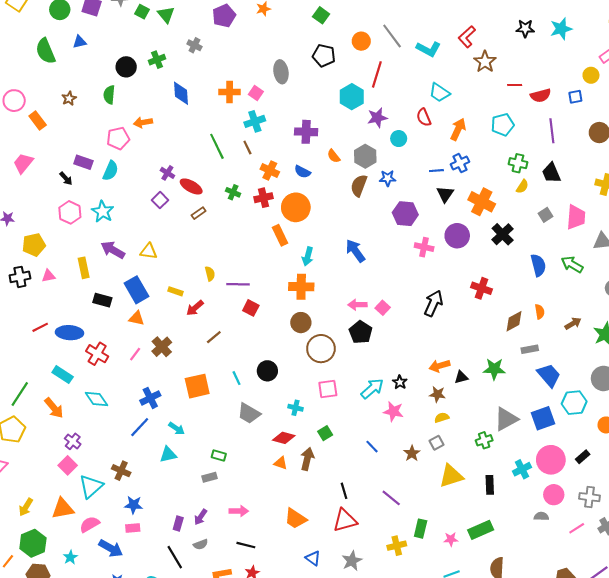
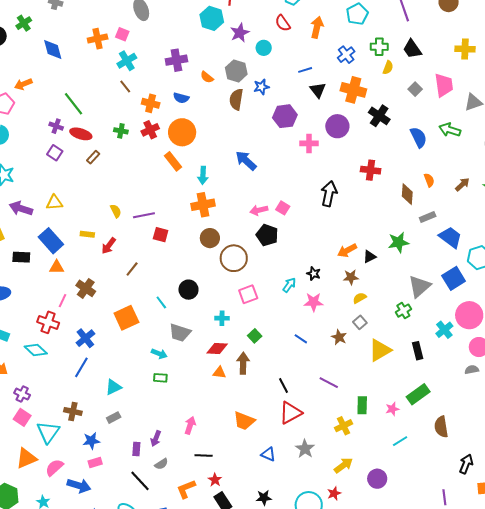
green line: (217, 146) -> (73, 104), moved
blue cross: (460, 163) -> (346, 55), moved
brown diamond: (514, 321) -> (407, 194), turned -45
red cross: (97, 354) -> (48, 322), moved
cyan arrow: (372, 389) -> (289, 285), size x0.7
cyan arrow: (177, 429) -> (159, 354), moved
gray rectangle: (210, 477) -> (114, 418), moved
pink arrow: (239, 511) -> (190, 425), turned -60

